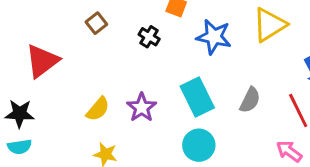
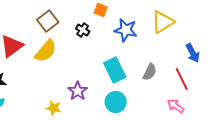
brown square: (96, 23) -> (48, 21), size x1.5
purple star: (142, 108) -> (78, 91), moved
yellow semicircle: (98, 109) -> (46, 51), moved, size x1.4

